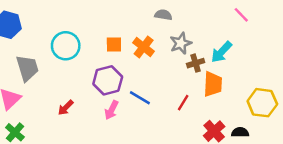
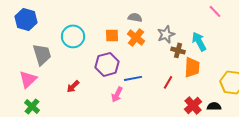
gray semicircle: (163, 15) -> (135, 17), moved
cyan arrow: (221, 52) -> (199, 41), turned 108
brown cross: (196, 63) -> (178, 50), turned 32
blue line: (140, 98) -> (133, 78), turned -42
pink arrow: (111, 110) -> (117, 94), moved

